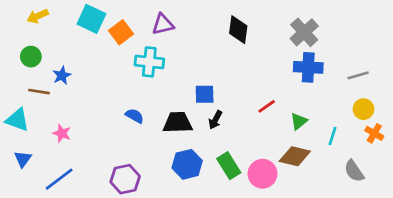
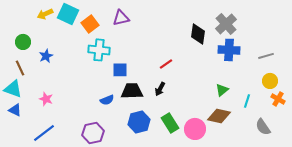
yellow arrow: (38, 16) -> (45, 14), moved
black diamond: (238, 30) -> (198, 34), moved
cyan cross: (149, 62) -> (99, 50), moved
brown line: (39, 92) -> (20, 68), moved, turned 56
blue square: (205, 94) -> (120, 70), moved
red line: (267, 106) -> (166, 64), moved
blue semicircle: (135, 116) -> (107, 100), moved, turned 128
blue triangle: (23, 159) -> (15, 110), moved, turned -40

